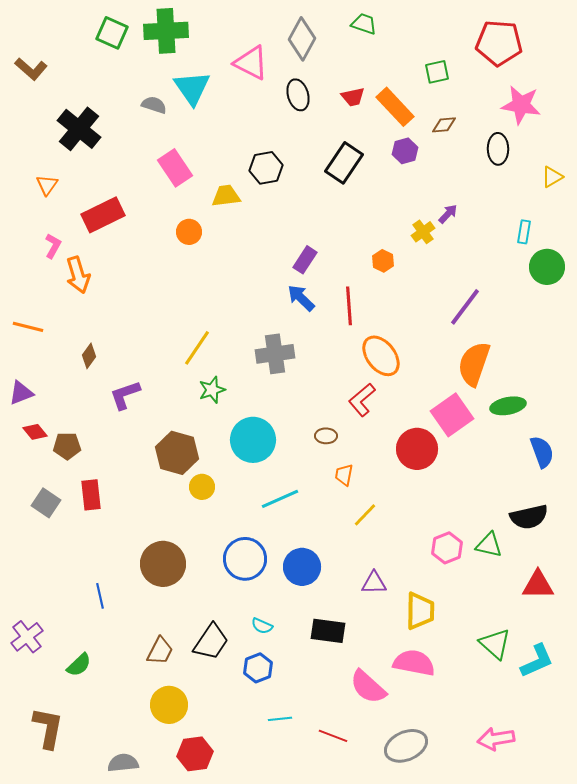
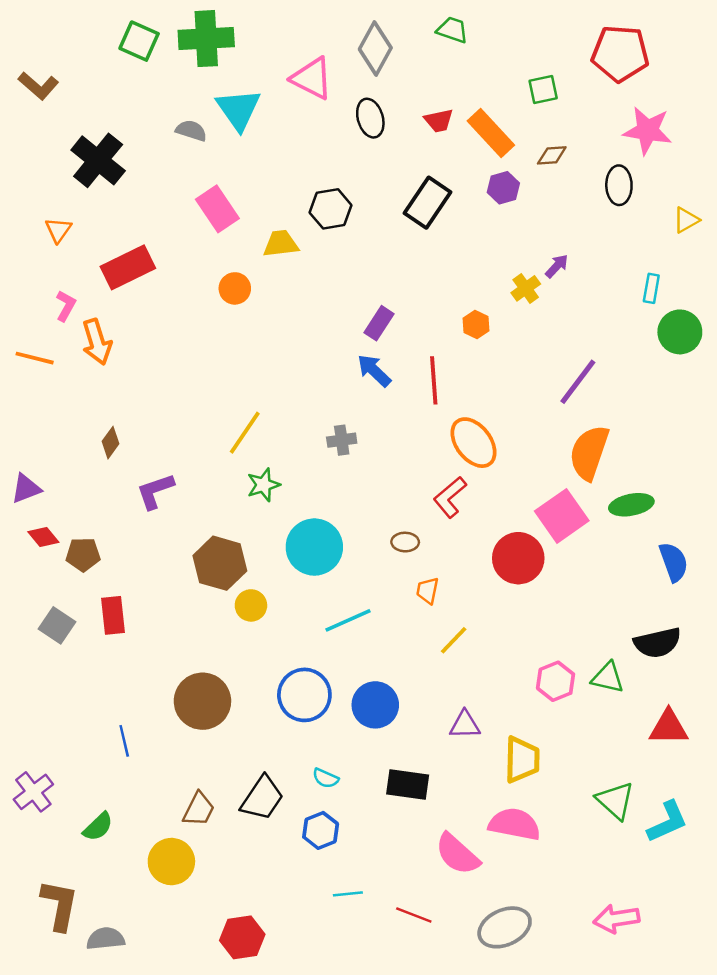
orange line: (28, 327) -> (35, 358), moved
gray cross: (275, 354) -> (342, 440), size x0.6
yellow circle: (169, 705) -> (171, 862), moved
gray semicircle: (123, 763) -> (106, 939), moved

